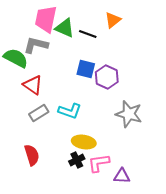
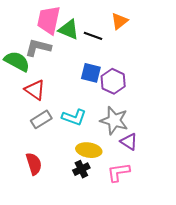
gray star: (129, 114) -> (114, 120), moved
pink L-shape: (99, 163) -> (118, 172), moved
purple triangle: (122, 176) -> (129, 142), moved, turned 30

